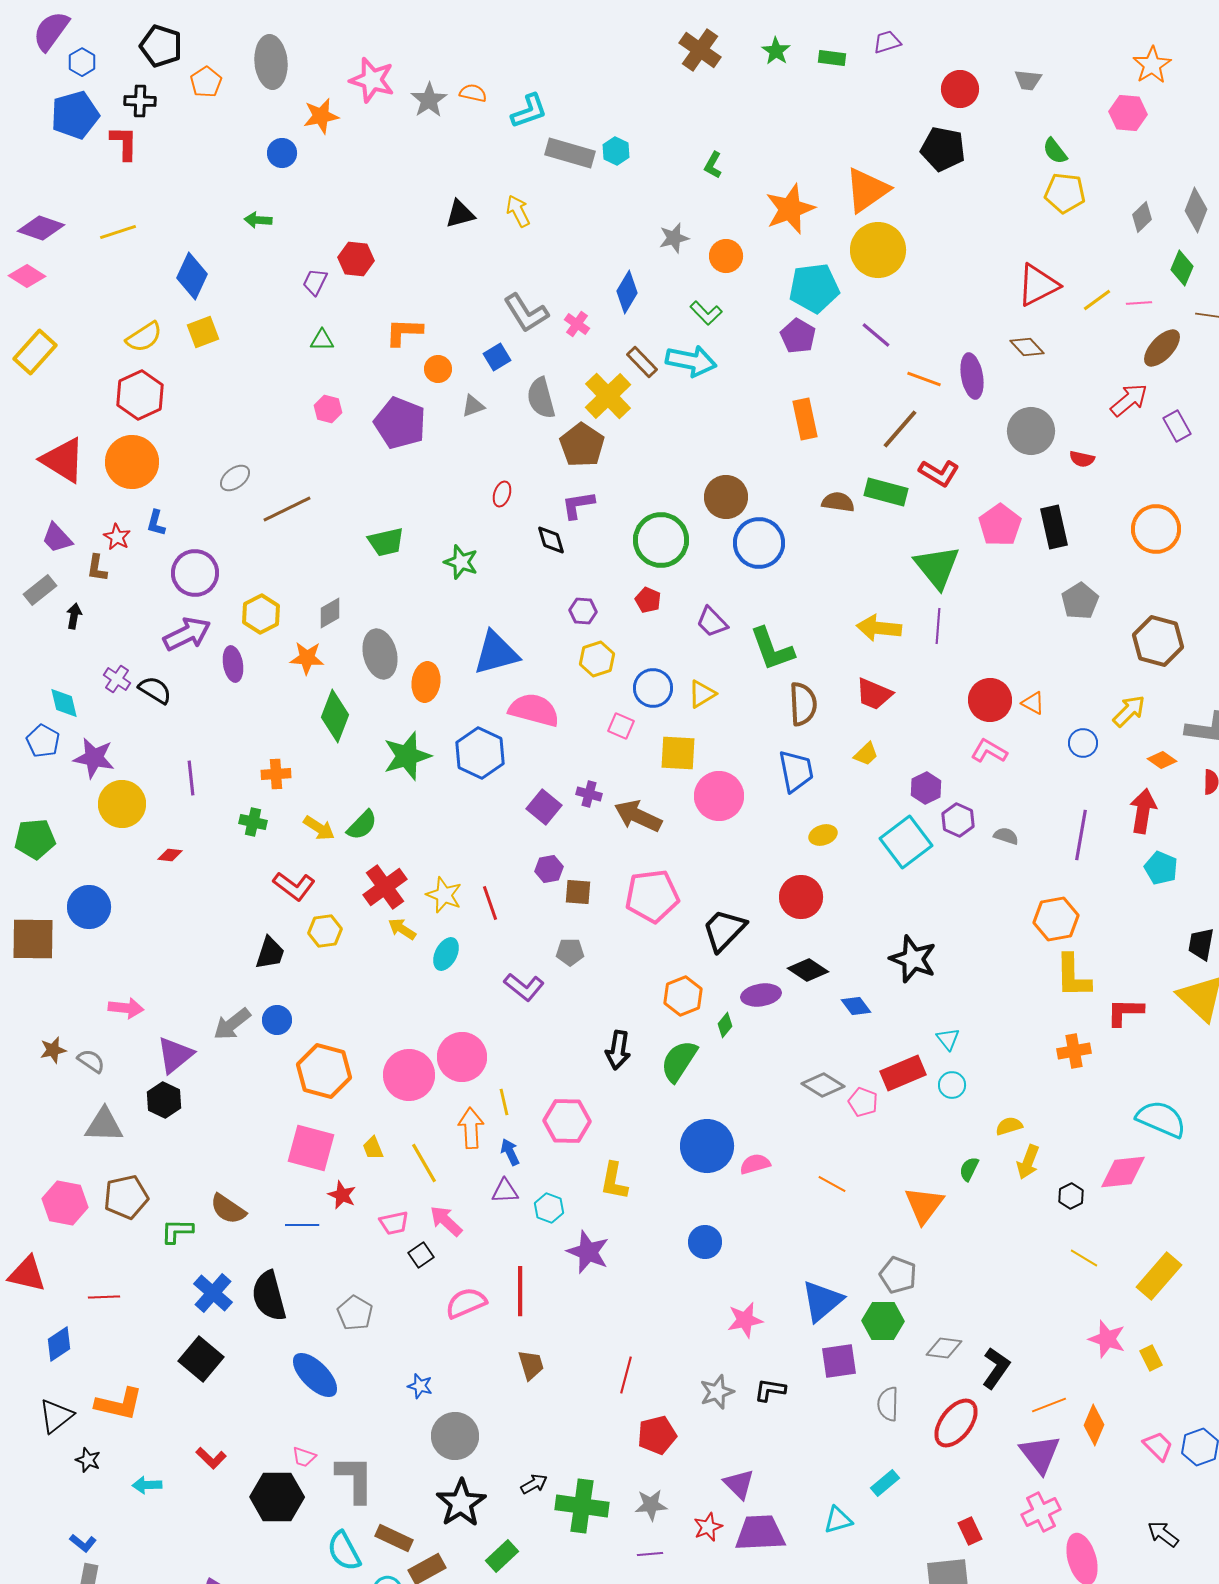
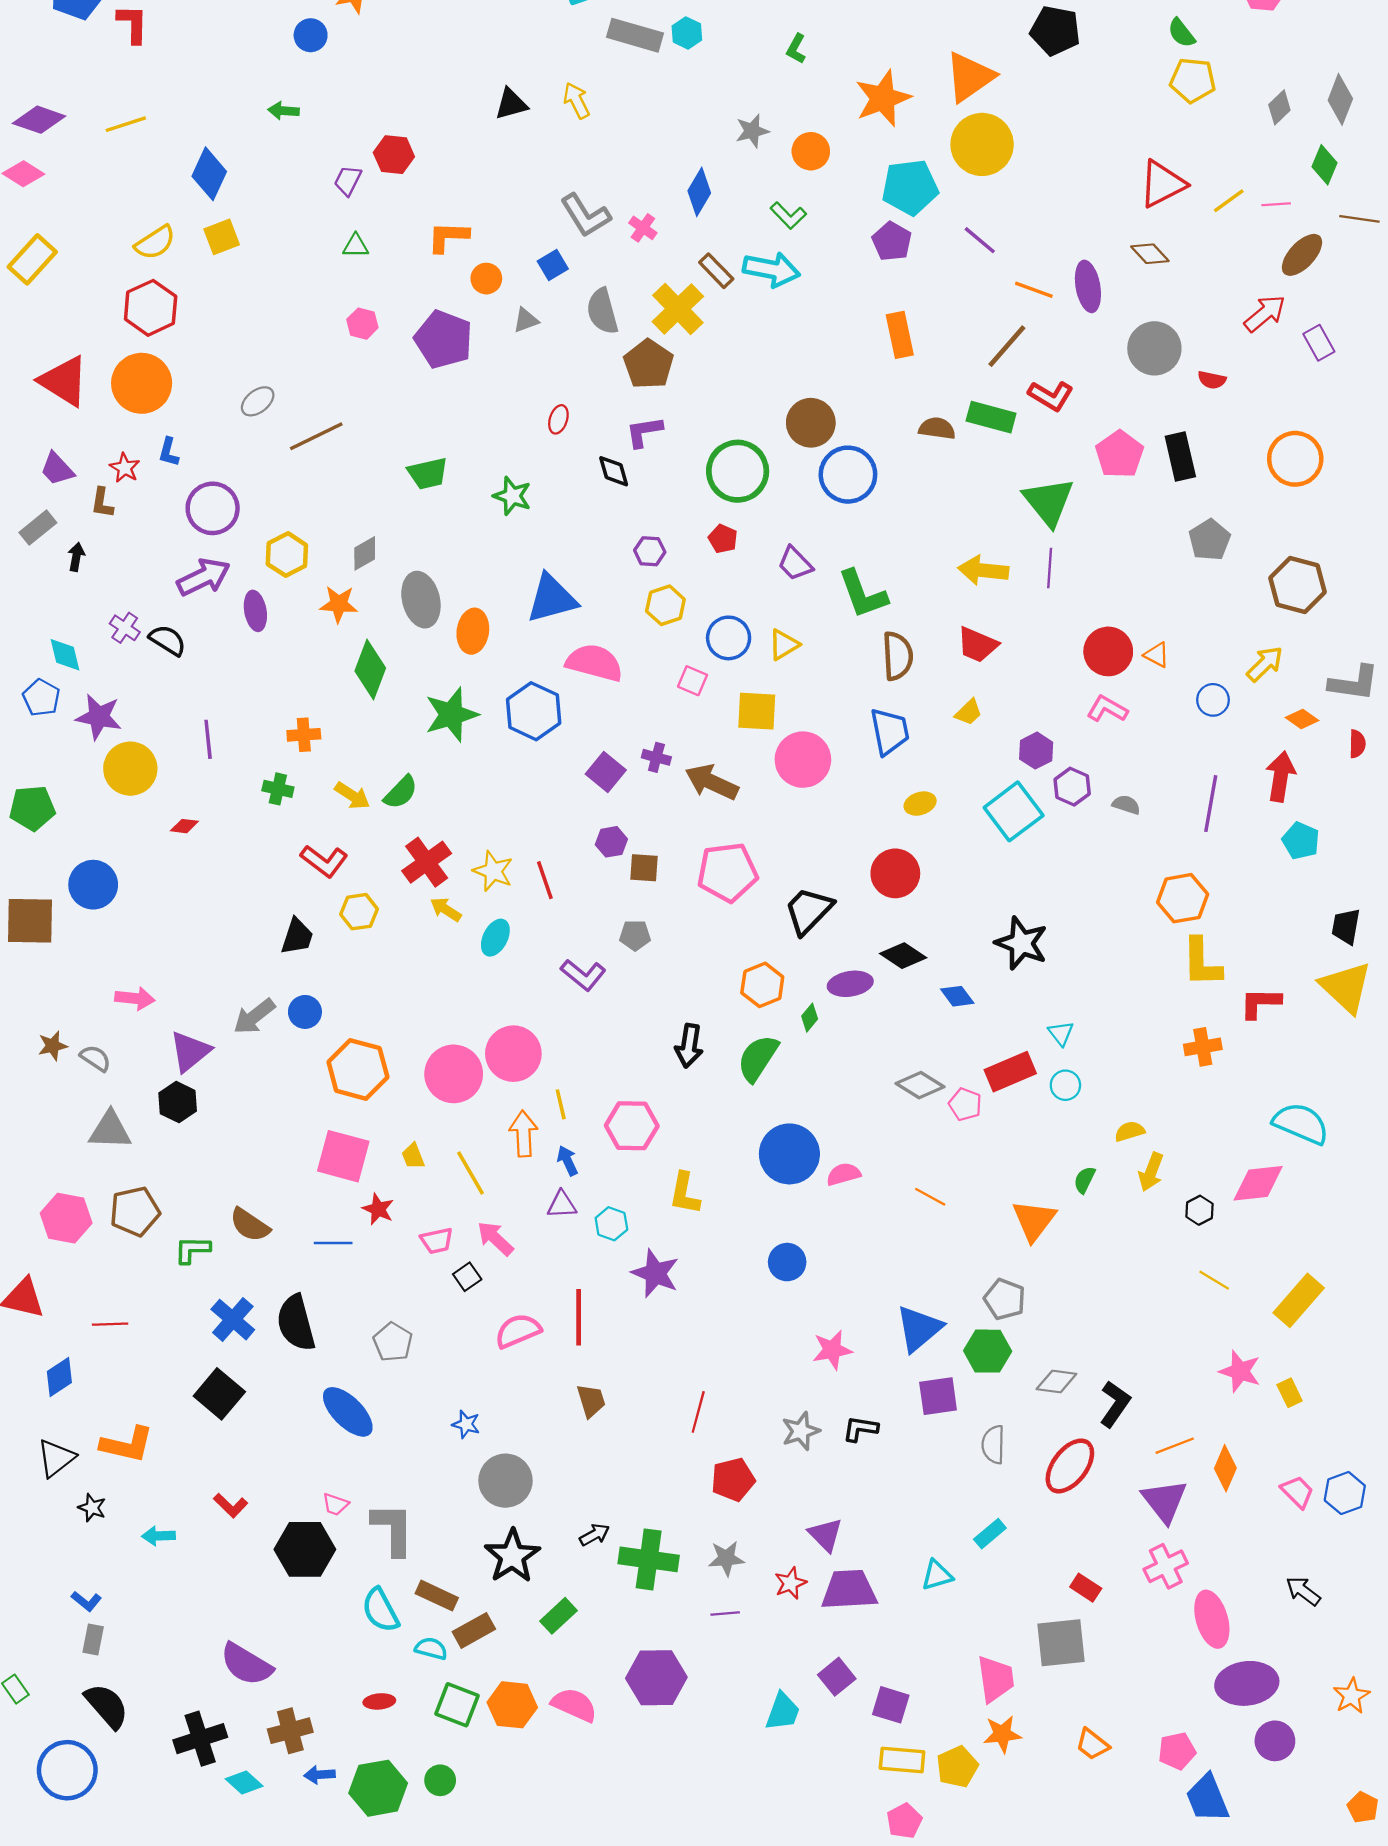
red rectangle: (970, 1531) -> (1086, 1588), turned -32

